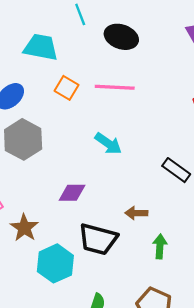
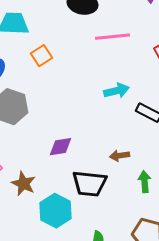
pink line: (115, 87) -> (112, 37), moved
orange square: (67, 88) -> (42, 56), turned 35
cyan arrow: (108, 143) -> (116, 91), moved, turned -40

